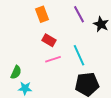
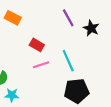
orange rectangle: (42, 14) -> (13, 18), moved, turned -42

